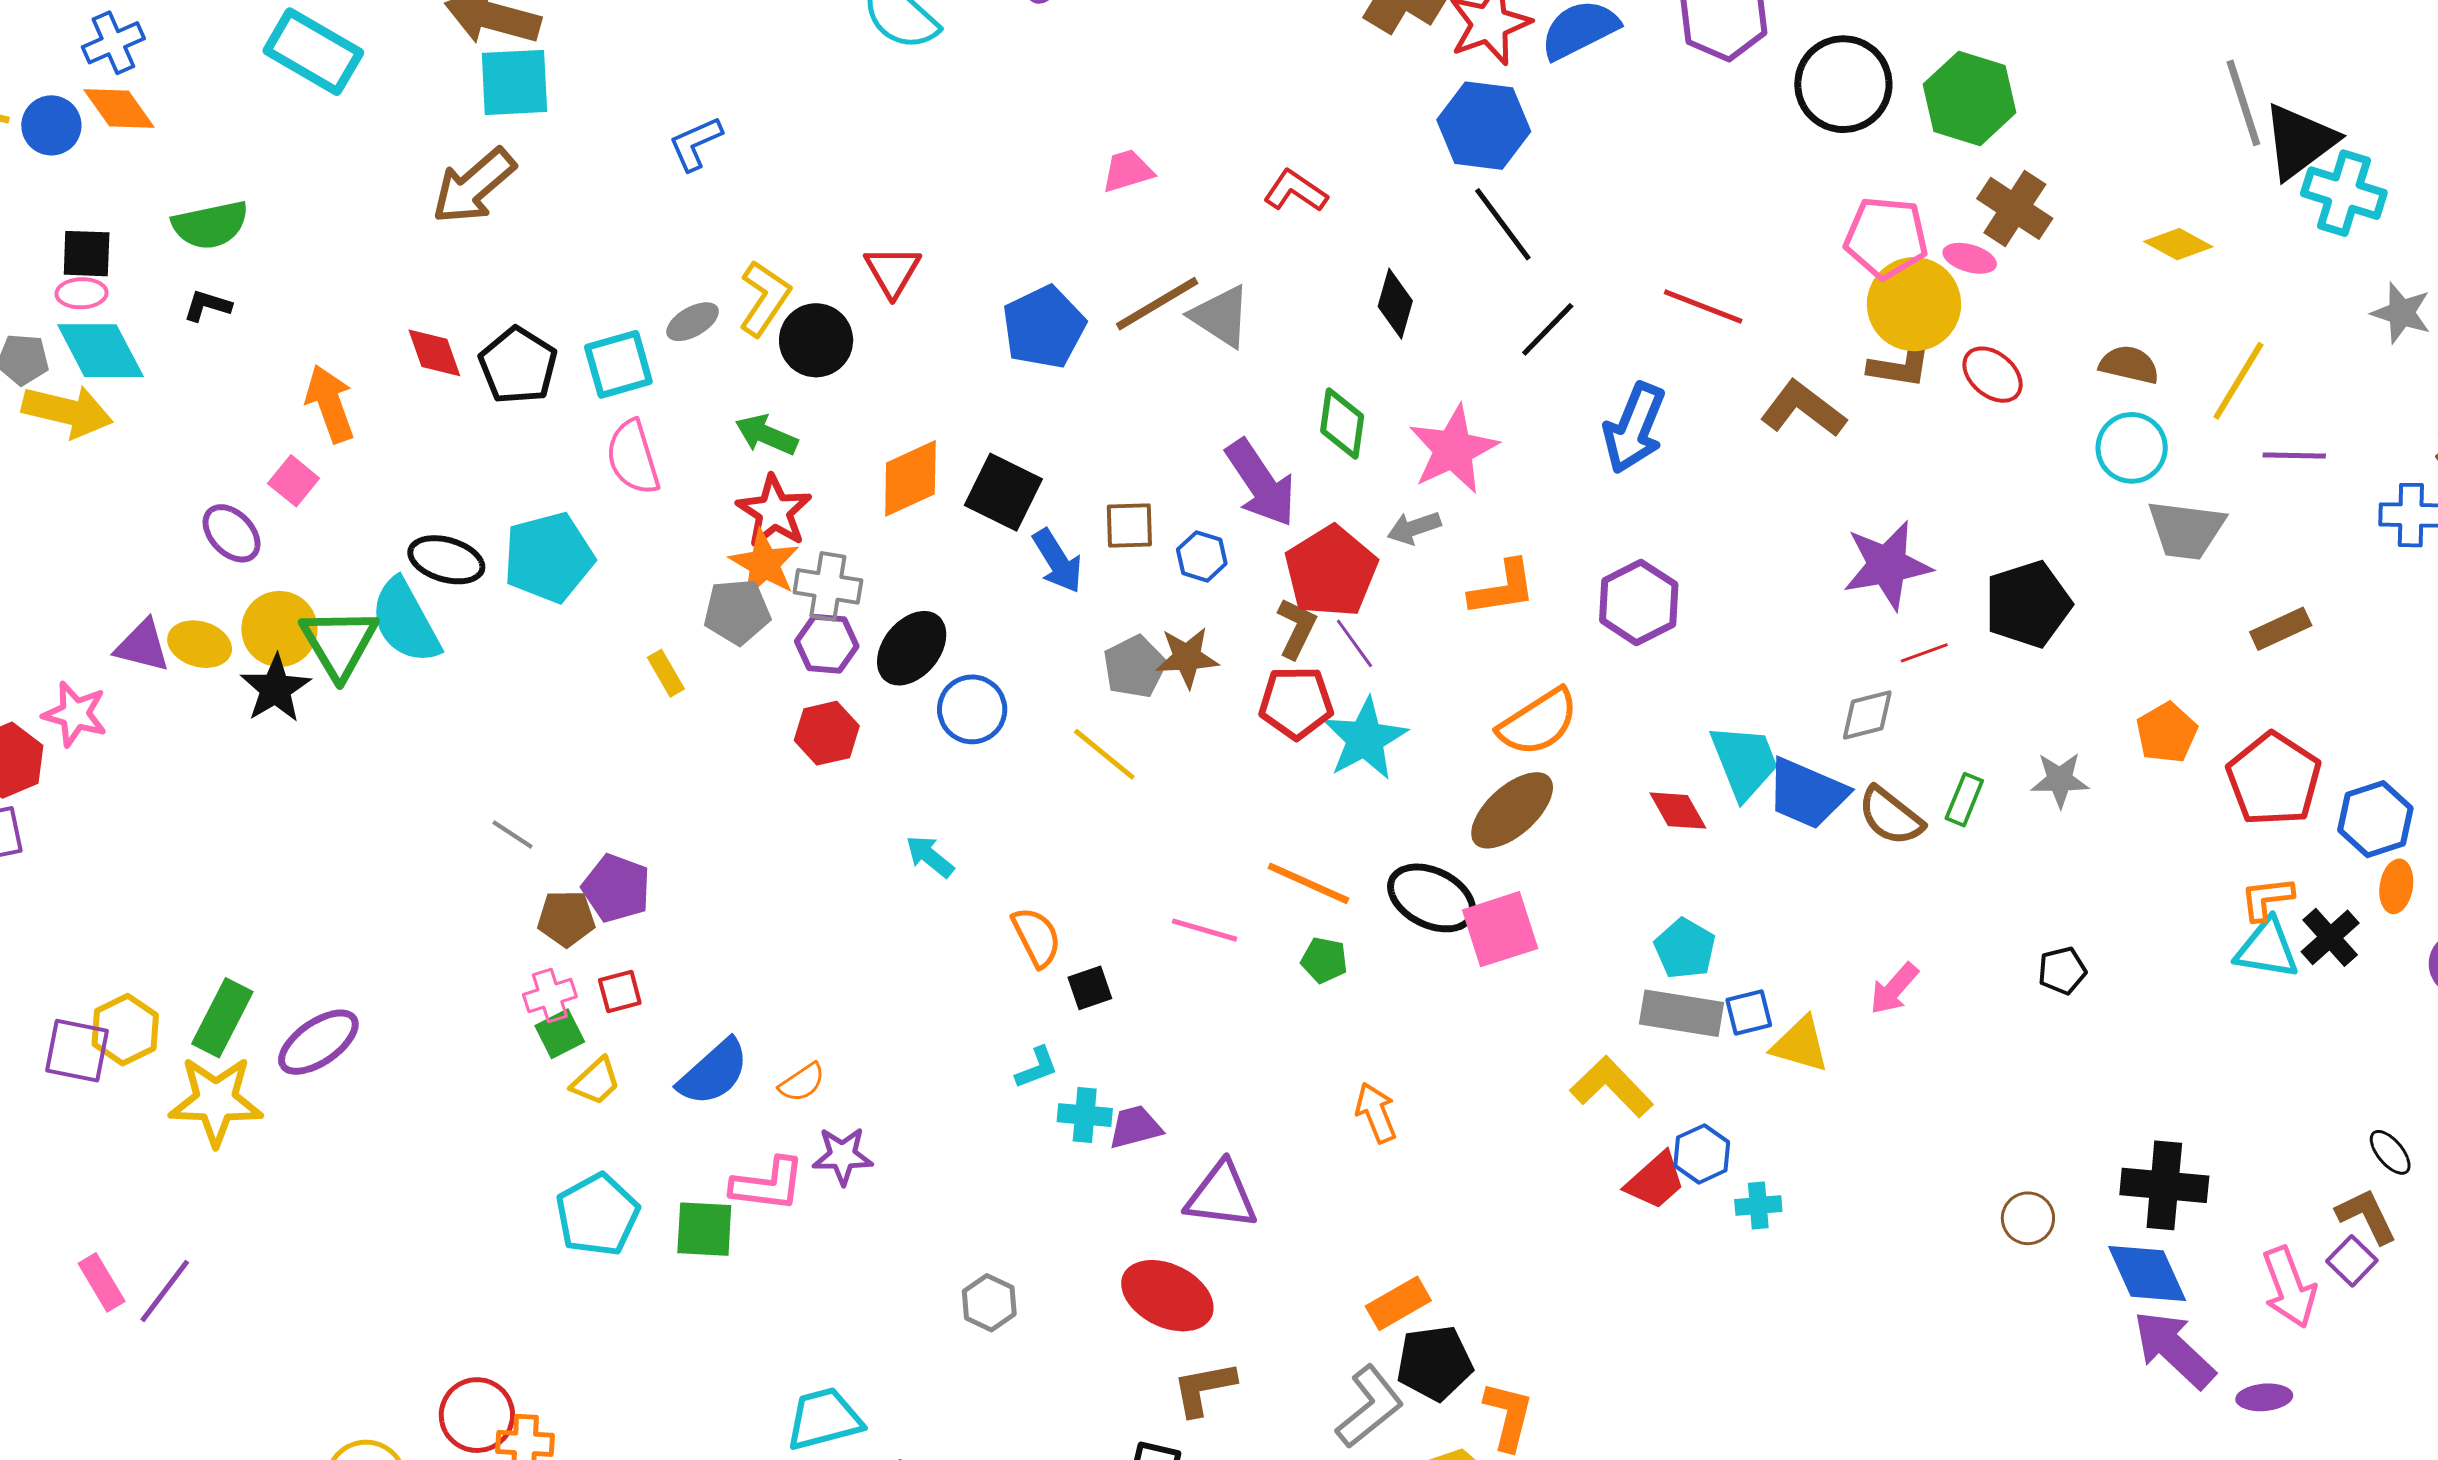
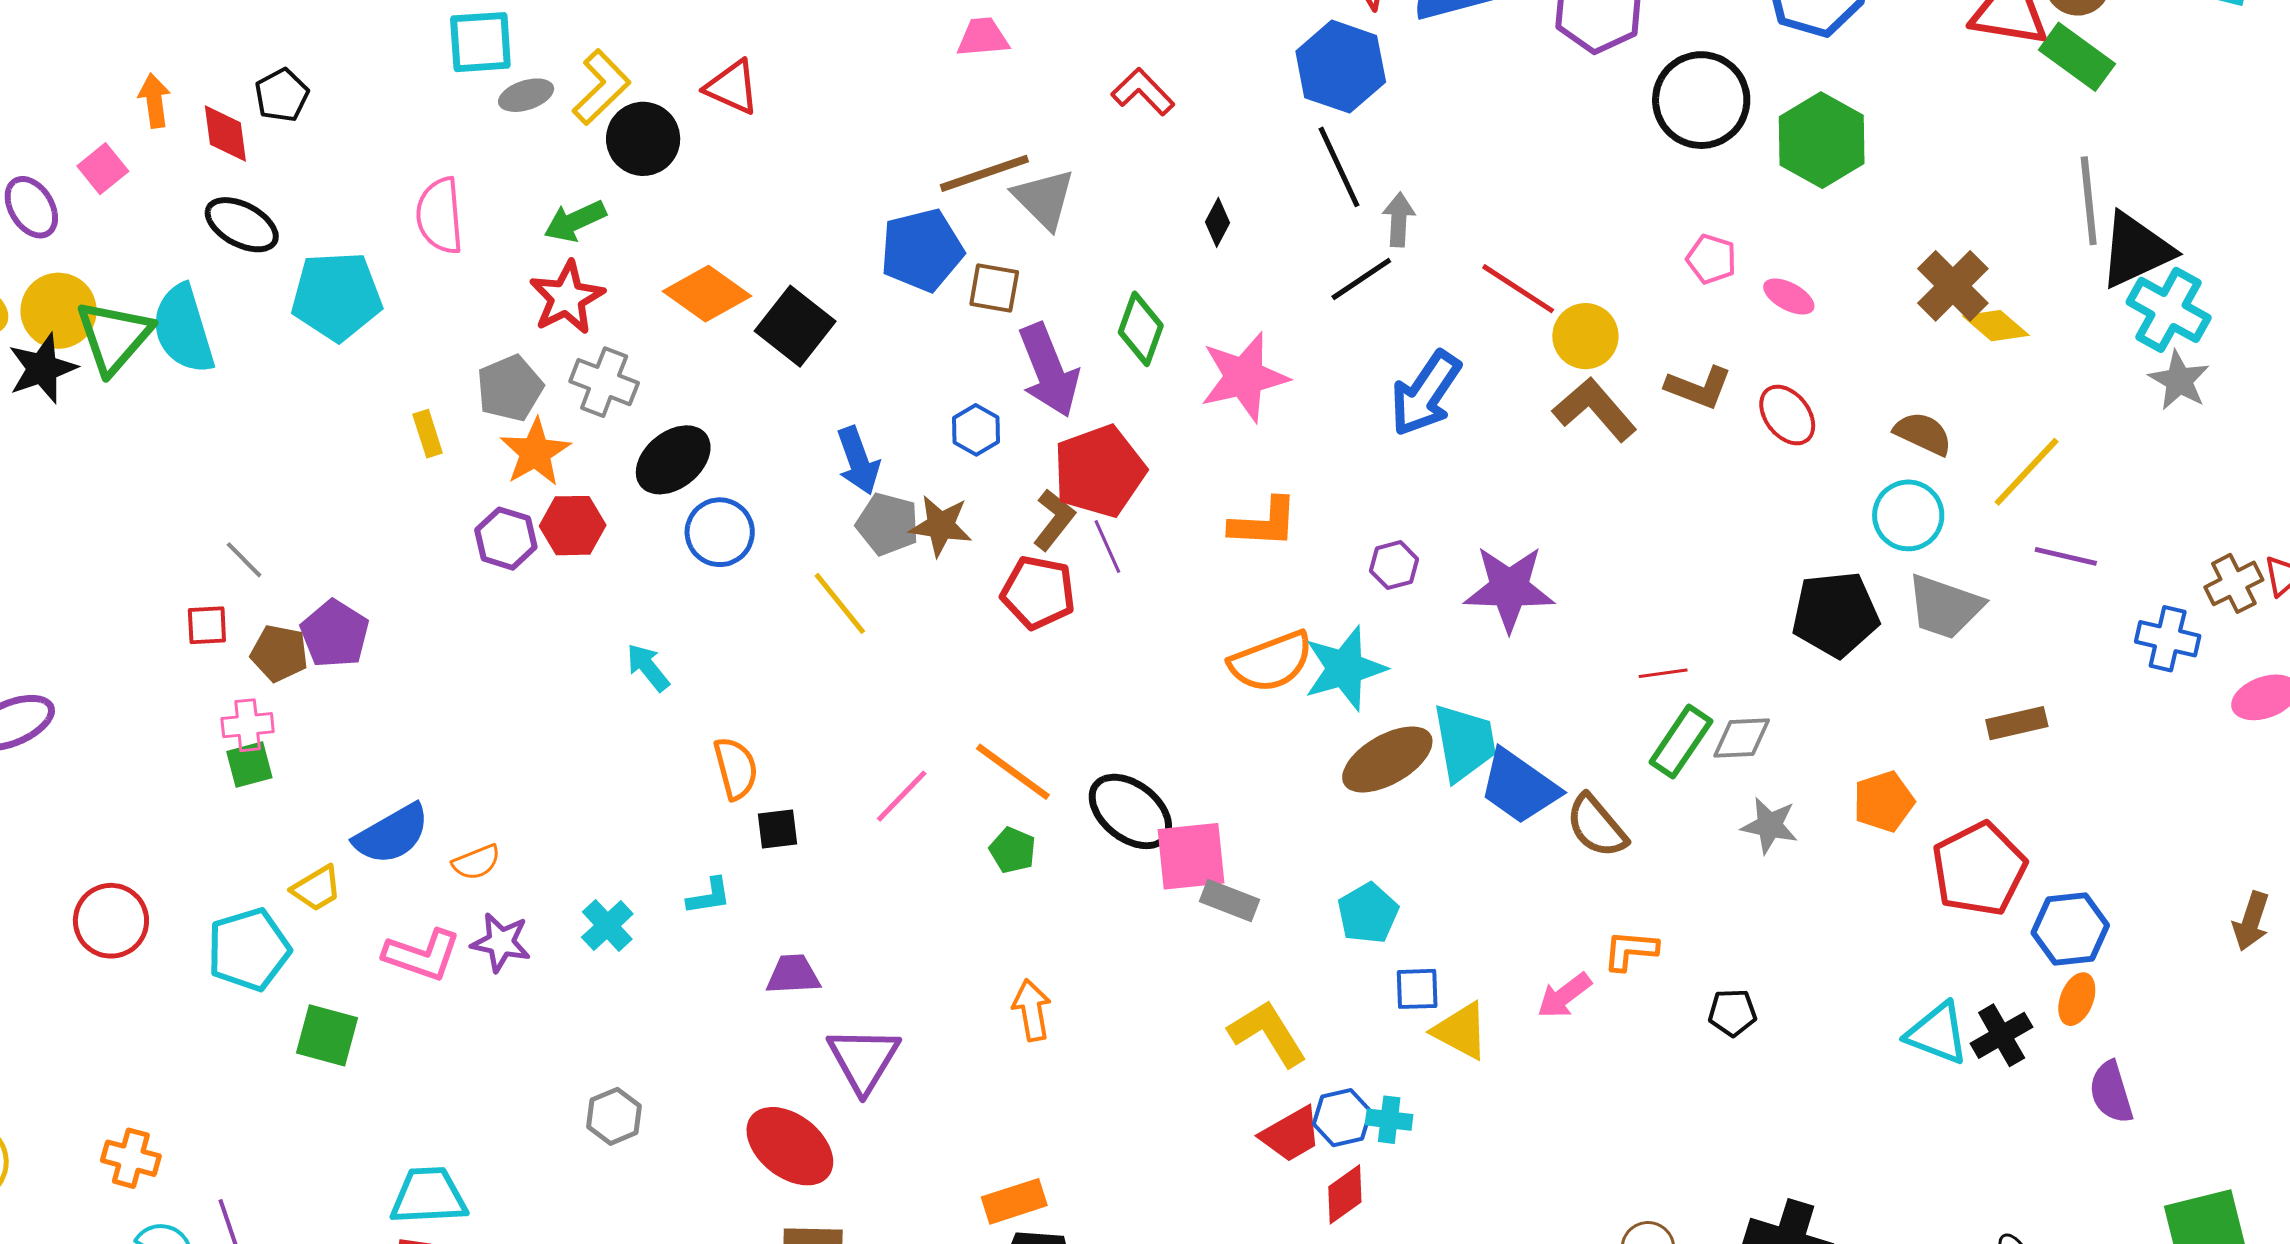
brown cross: (2015, 208) -> (1953, 286), moved
pink pentagon: (1886, 238) -> (1711, 259), size x0.6
red triangle: (892, 271) -> (732, 87), turned -48
black diamond: (1395, 304) -> (1217, 222), size x0.7
yellow circle: (1914, 304) -> (1585, 336), moved, size x0.7
gray star: (2401, 313) -> (2179, 380), moved
blue pentagon: (1044, 327) -> (922, 250), moved
red diamond: (434, 353) -> (225, 133), moved
cyan square: (618, 364) -> (480, 42), moved
black pentagon: (518, 366) -> (282, 95), moved, size x0.7
orange arrow: (330, 404) -> (154, 101), size x0.7
green arrow: (766, 435) -> (575, 221), turned -60
orange diamond: (910, 478) -> (707, 294), turned 48
brown square: (1129, 526) -> (994, 288), moved
gray arrow: (1414, 528) -> (1399, 220), moved, turned 100
black ellipse: (446, 560) -> (242, 225), moved
blue arrow: (1058, 561) -> (858, 461), moved
orange star: (764, 564) -> (535, 452), moved
purple star: (1887, 565) -> (1509, 588), moved
purple hexagon: (1639, 602) -> (1394, 565), size x0.6
black pentagon: (2028, 604) -> (1835, 614), moved
gray pentagon: (737, 612) -> (510, 388), turned -30
purple hexagon: (827, 644) -> (506, 539), moved
gray pentagon: (1135, 667) -> (888, 524), turned 30
gray diamond: (1867, 715) -> (1742, 738), moved
cyan star: (1365, 739) -> (1345, 668), moved
green rectangle: (1964, 800) -> (1681, 742), moved, size x1.4
brown ellipse: (1512, 810) -> (1387, 759), moved
red diamond: (1678, 811) -> (1345, 1194), moved, turned 72
orange L-shape: (2267, 899) -> (1630, 950), moved
pink line: (1205, 930) -> (902, 796), turned -74
red square: (620, 991) -> (207, 625), moved
gray rectangle: (1681, 1013) -> (1229, 900), moved, size x0.7
yellow trapezoid: (596, 1081) -> (317, 888), moved
cyan cross: (1085, 1115) -> (607, 926), moved, turned 30
purple triangle: (1222, 1196) -> (864, 1059), turned 42
cyan cross: (1758, 1205) -> (1389, 1120), moved
green square: (704, 1229) -> (327, 1035), moved
red circle: (477, 1415) -> (111, 921), moved

